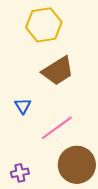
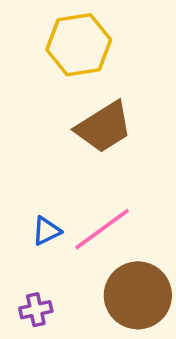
blue triangle: (23, 106) -> (47, 231), moved, turned 36

